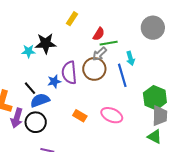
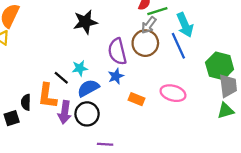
cyan star: (29, 51) -> (80, 68), moved
cyan arrow: (130, 58) -> (185, 25), size x1.5
blue star: (54, 81) -> (116, 76), moved
black line: (30, 88) -> (61, 78), moved
green triangle: (155, 137) -> (226, 111), turned -35

